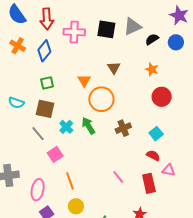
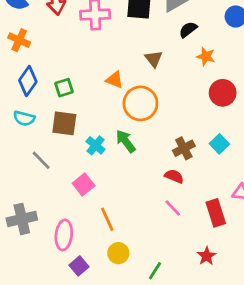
black semicircle: (152, 39) -> (188, 30), moved
blue diamond: (44, 51) -> (28, 81), moved
orange triangle: (84, 81) -> (115, 80), turned -32
brown cross: (123, 128) -> (184, 148), moved
gray line: (38, 134) -> (41, 160), moved
red semicircle: (153, 155) -> (174, 176), moved

